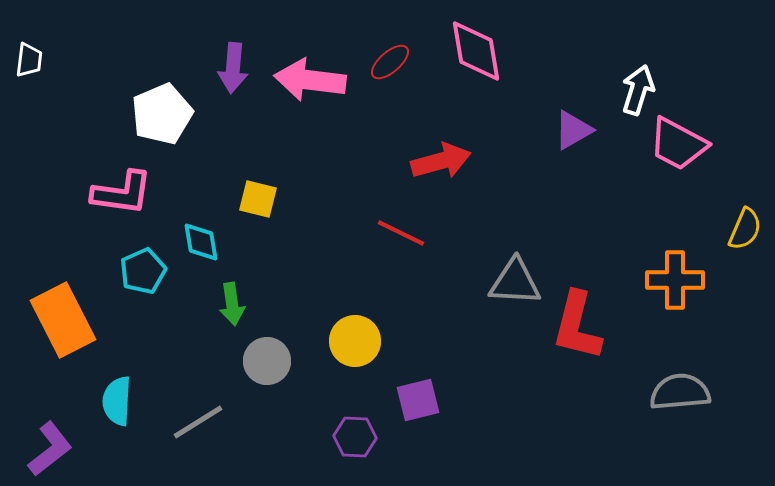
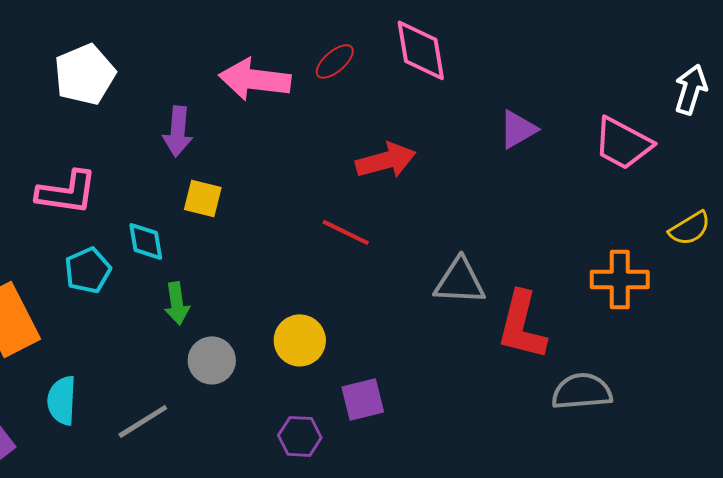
purple arrow: (233, 68) -> (178, 131), moved
white arrow: (638, 90) -> (691, 89), moved
white pentagon: (162, 114) -> (85, 74), moved
yellow semicircle: (745, 229) -> (690, 228), turned 36
gray semicircle: (680, 392) -> (582, 391), moved

